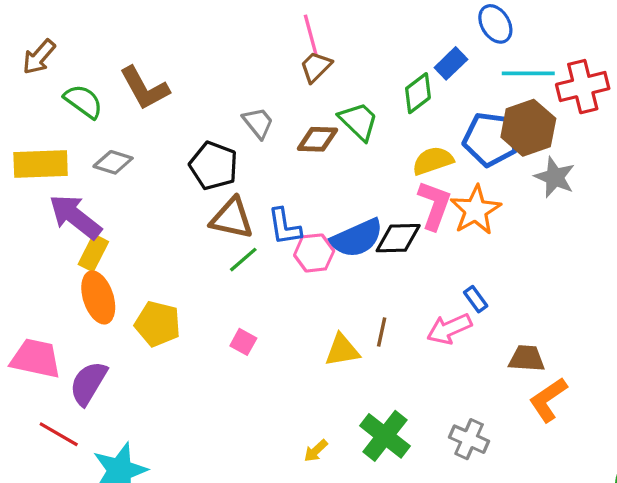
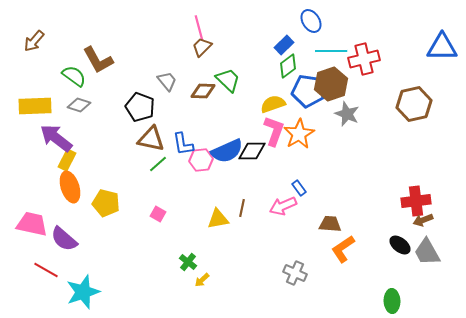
green diamond: (418, 93) -> (288, 66), moved
green semicircle: (83, 101) -> (74, 76), moved
purple semicircle: (88, 383) -> (64, 239), turned -80
green cross: (385, 436) -> (188, 262), moved, size x0.6

